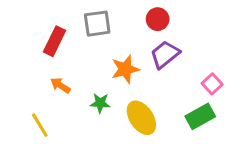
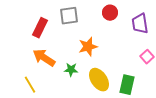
purple trapezoid: (165, 54) -> (140, 24), moved, turned -60
orange arrow: (60, 85) -> (44, 58), size x1.6
green rectangle: (200, 116) -> (127, 85), moved, turned -48

